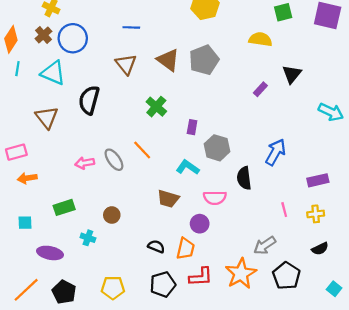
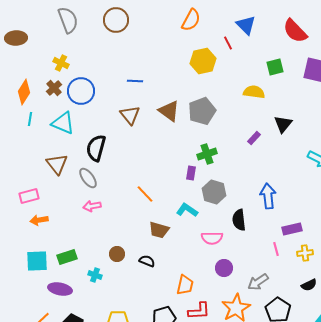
green cross: (156, 107) -> (207, 154), moved, turned 30
blue arrow: (276, 152) -> (268, 196), turned -35
gray ellipse: (114, 160) -> (88, 178), moved
purple rectangle: (318, 180) -> (292, 229), moved
brown trapezoid: (168, 199) -> (159, 230), moved
green rectangle: (64, 207) -> (67, 257), moved
cyan square: (25, 223) -> (37, 261), size x1.6
purple circle: (200, 224) -> (224, 268), moved
black semicircle: (156, 246) -> (147, 261), moved

